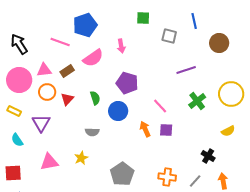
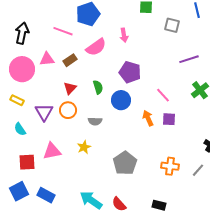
black arrow: (19, 44) -> (22, 33), turned 45
orange circle: (47, 92) -> (68, 110), moved
red square: (13, 173) -> (27, 162), moved

